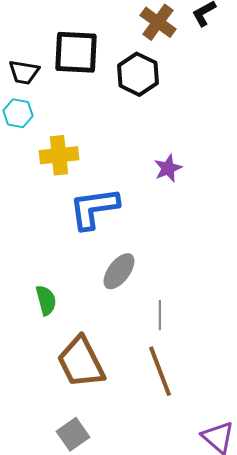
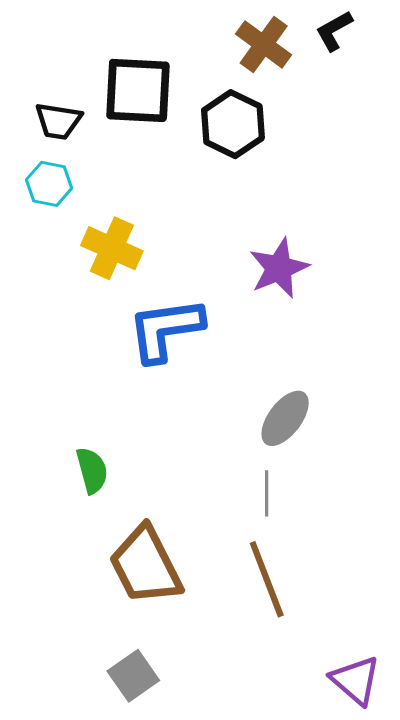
yellow cross: (59, 155) -> (112, 248), turned 30
purple star: (168, 168) -> (279, 268), size x1.4
gray ellipse: (119, 271) -> (285, 418), moved

